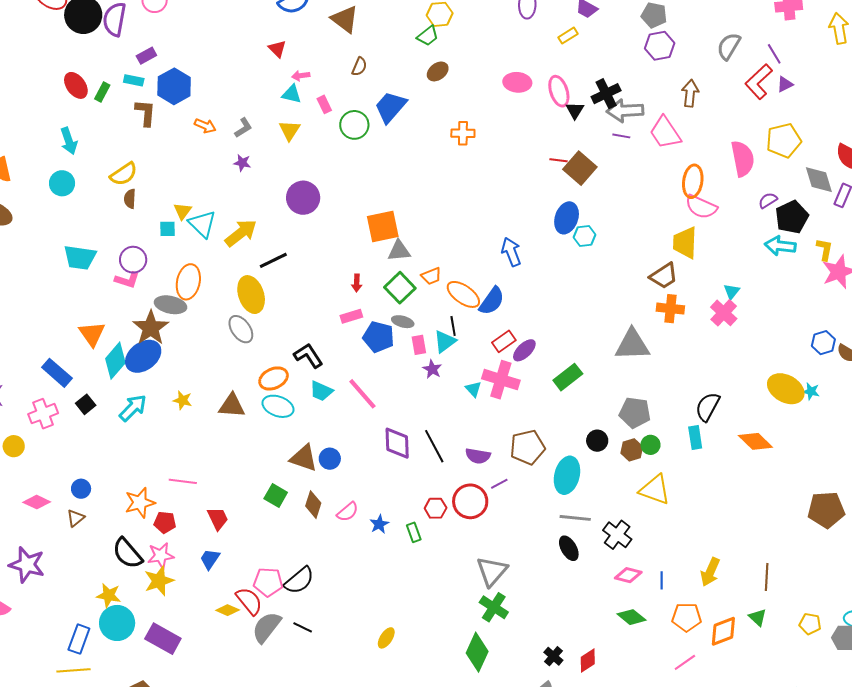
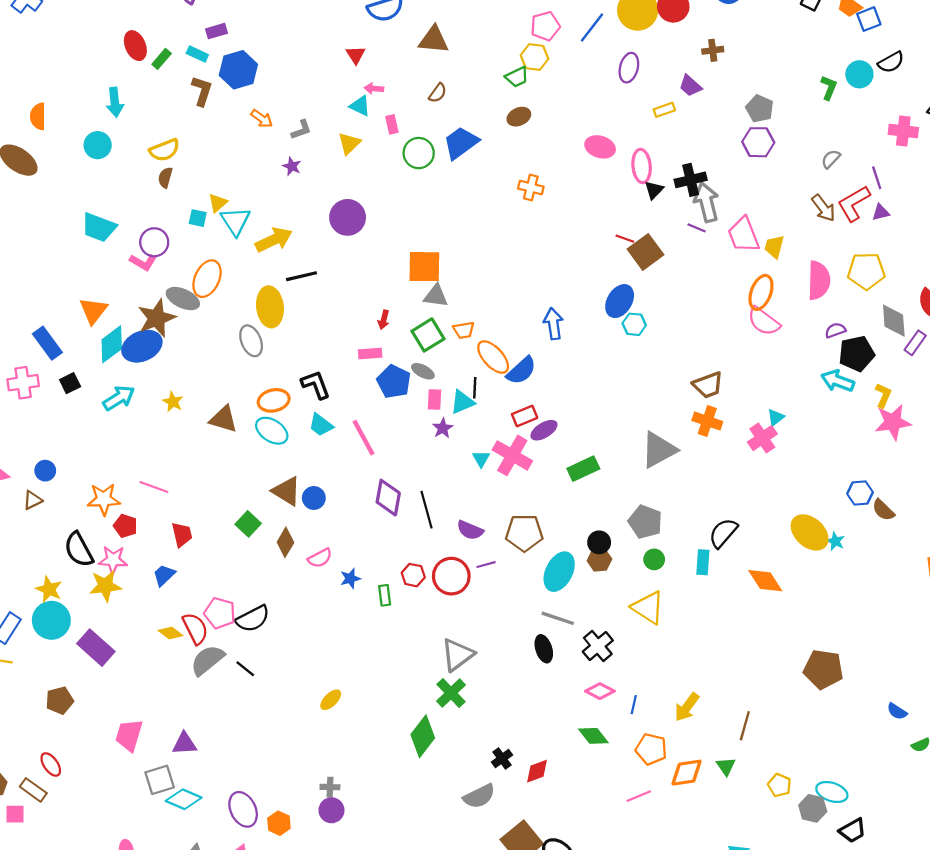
brown triangle: (345, 19) -> (434, 40), turned -44
gray semicircle: (729, 46) -> (831, 159), size x0.7
brown arrow: (690, 93) -> (823, 208), moved, turned 124
gray arrow: (625, 111) -> (706, 202), turned 66
yellow trapezoid: (685, 243) -> (774, 247), moved, size x0.7
gray triangle: (632, 345) -> (659, 450), turned -39
brown hexagon: (632, 450) -> (599, 560), moved

